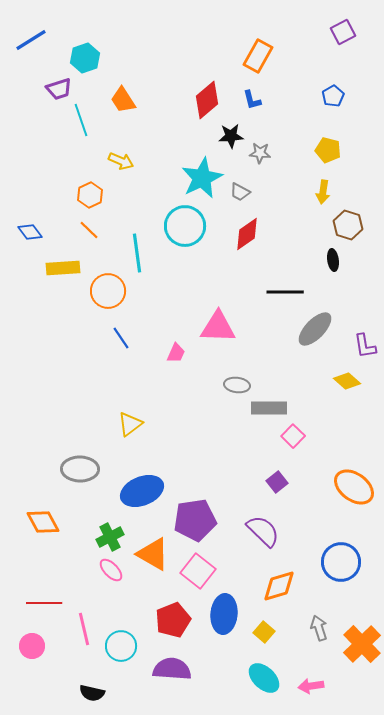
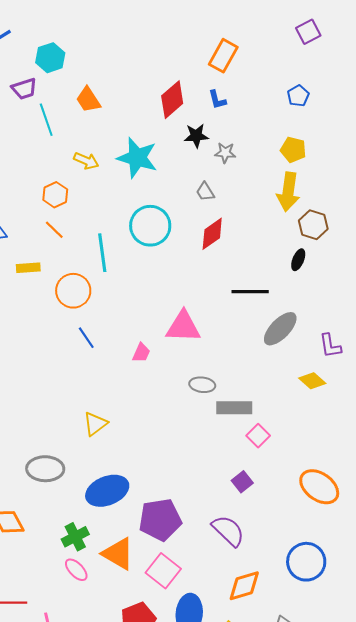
cyan star: (202, 178) -> (137, 158), moved, turned -30
gray trapezoid: (240, 192) -> (205, 192), turned 30
yellow arrow: (323, 192) -> (288, 192), size x1.6
black ellipse: (333, 260) -> (298, 260), turned 30
yellow rectangle: (63, 268) -> (28, 268), size x0.7

